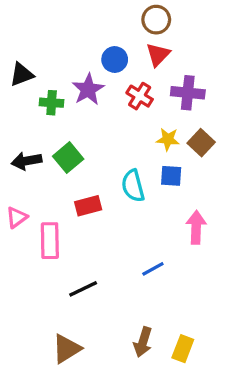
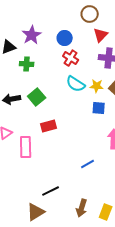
red triangle: (158, 55) -> (101, 35), moved
purple star: (88, 89) -> (32, 35), moved
red cross: (140, 96) -> (71, 58), moved
cyan semicircle: (133, 186) -> (76, 84), moved, turned -42
black line: (83, 289) -> (51, 191), moved

